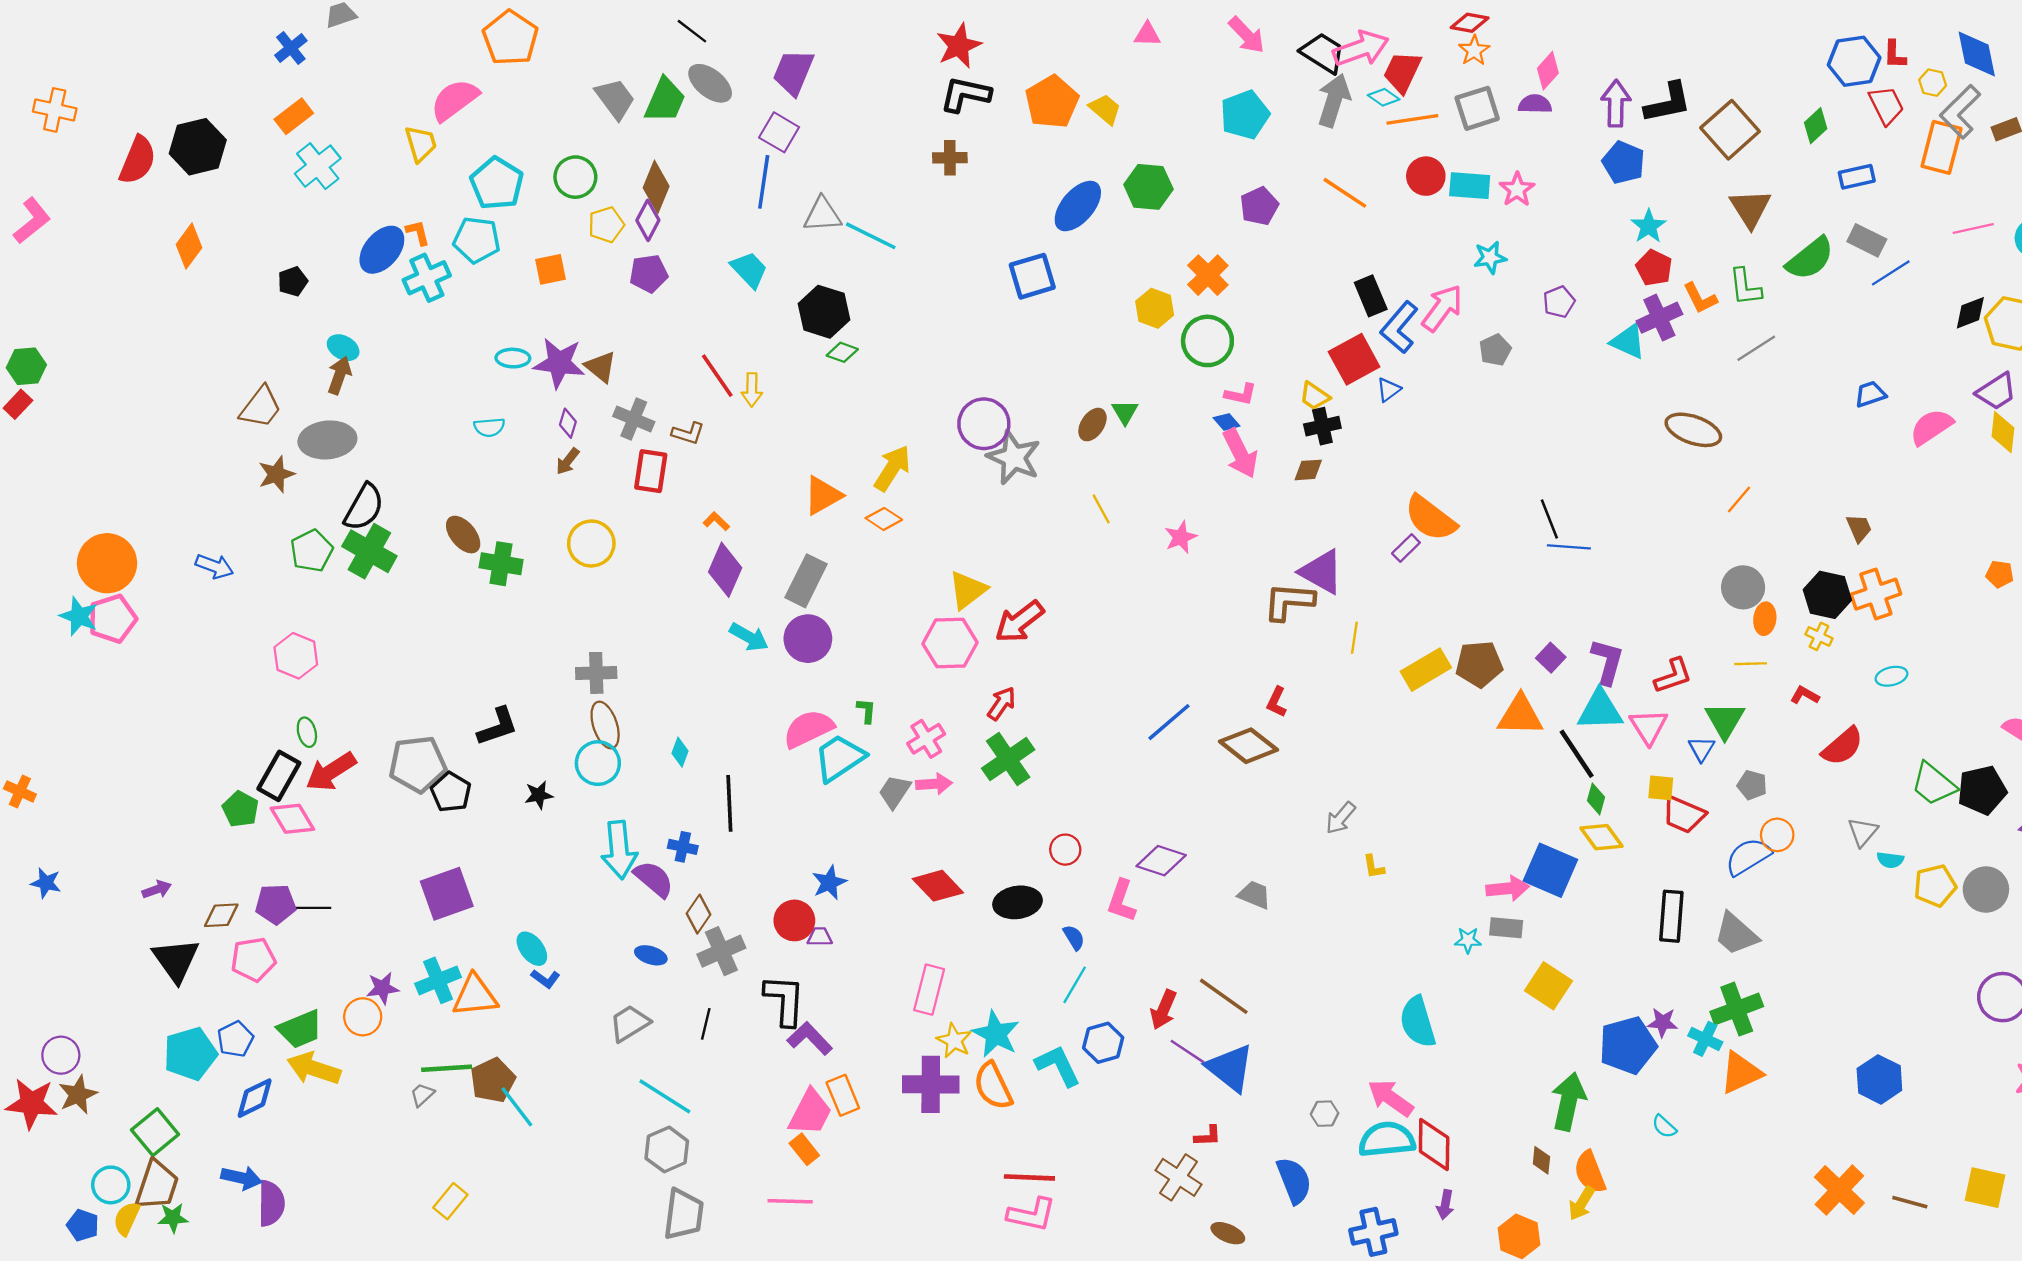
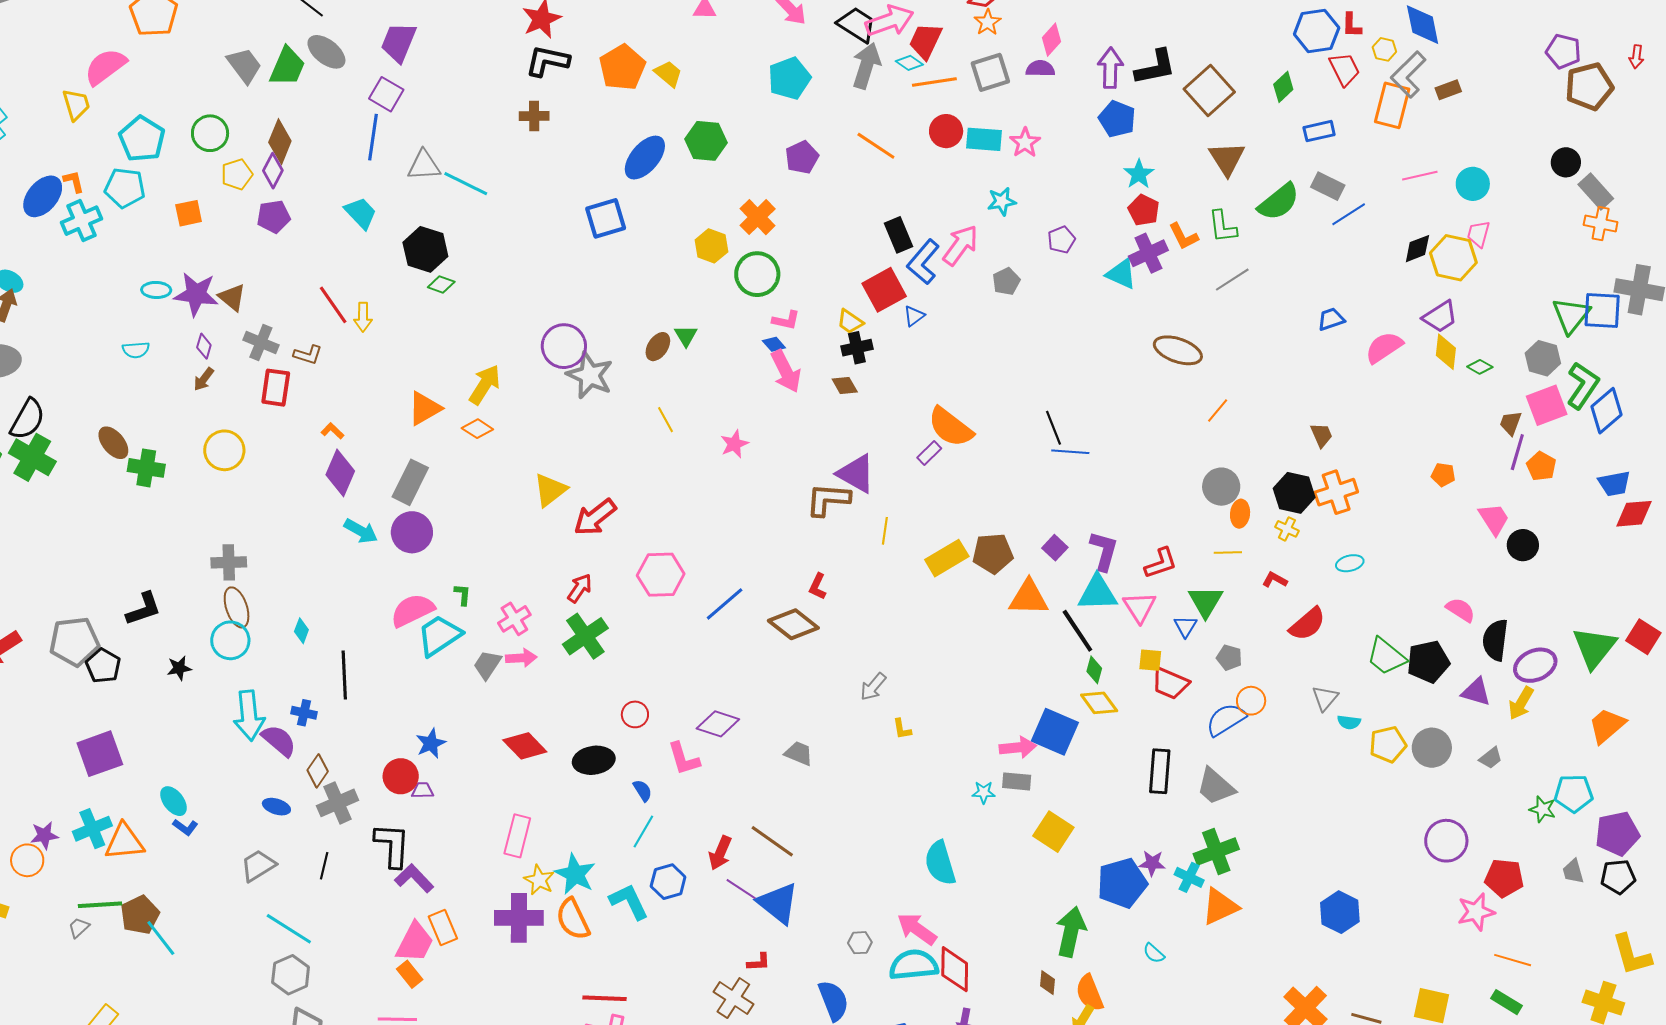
brown diamond: (1308, 470) -> (845, 386), turned 64
pink hexagon: (950, 643) -> (661, 575), moved
pink L-shape: (1122, 901) -> (684, 759), turned -36

